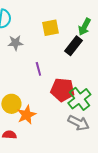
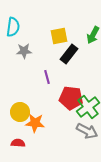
black rectangle: (73, 46) -> (69, 54), moved
orange star: (26, 115) -> (35, 123), turned 30

